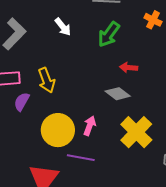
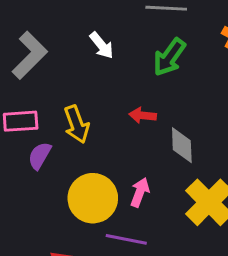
red arrow: (129, 68) -> (143, 115), moved
gray diamond: (118, 94) -> (182, 145), turned 50

